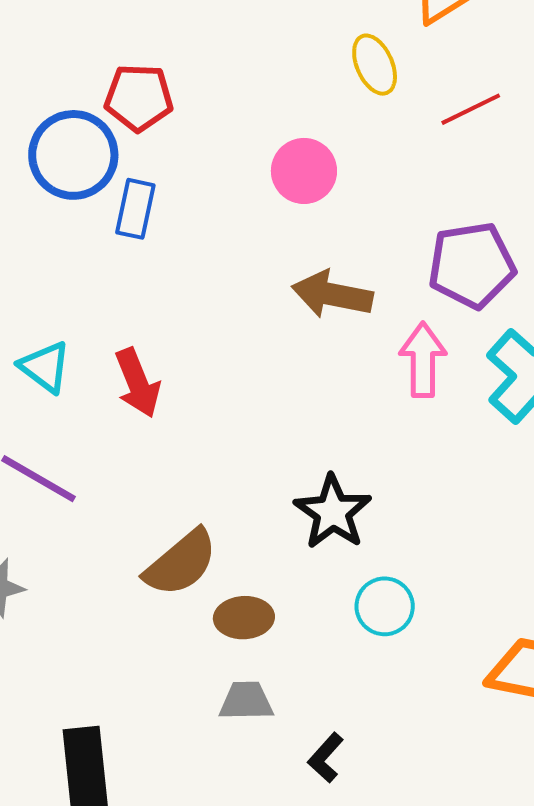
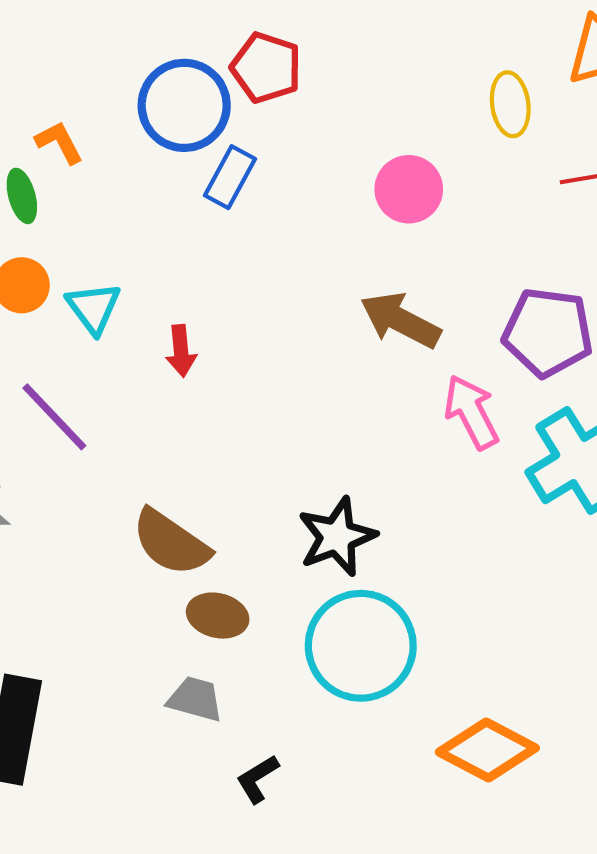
pink arrow: (423, 360) -> (471, 412), turned -44
red arrow: (138, 383) -> (181, 351), size x0.7
brown semicircle: (181, 563) -> (171, 543), turned 58
cyan circle: (385, 606) -> (361, 646), size x1.8

